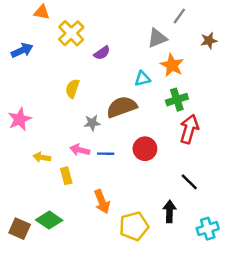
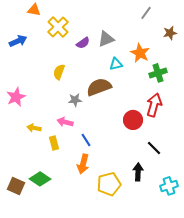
gray triangle: (157, 38) -> (106, 39), moved
green cross: (177, 100) -> (158, 73), moved
red circle: (145, 149) -> (133, 120), moved
blue line: (106, 154) -> (86, 140), moved, turned 56
orange arrow: (102, 202) -> (83, 164), turned 36

